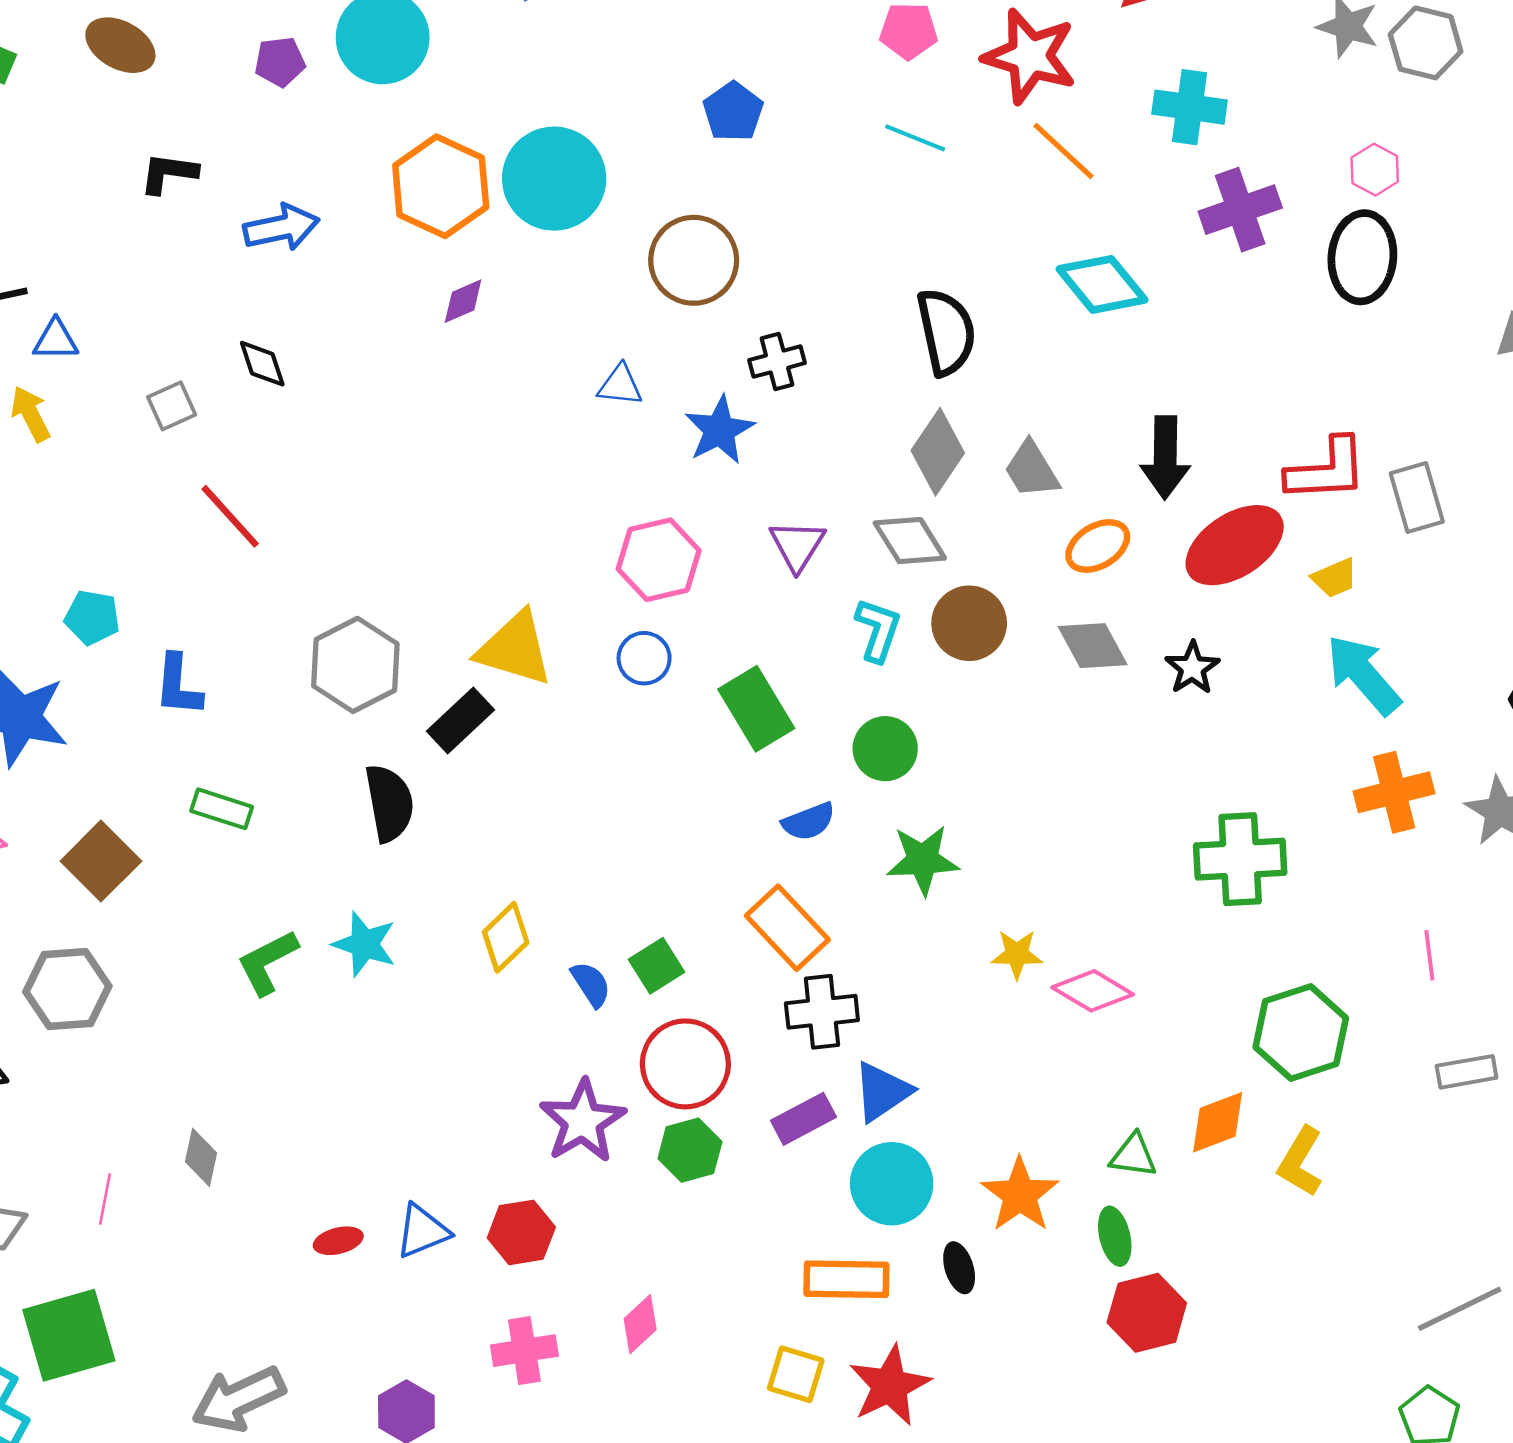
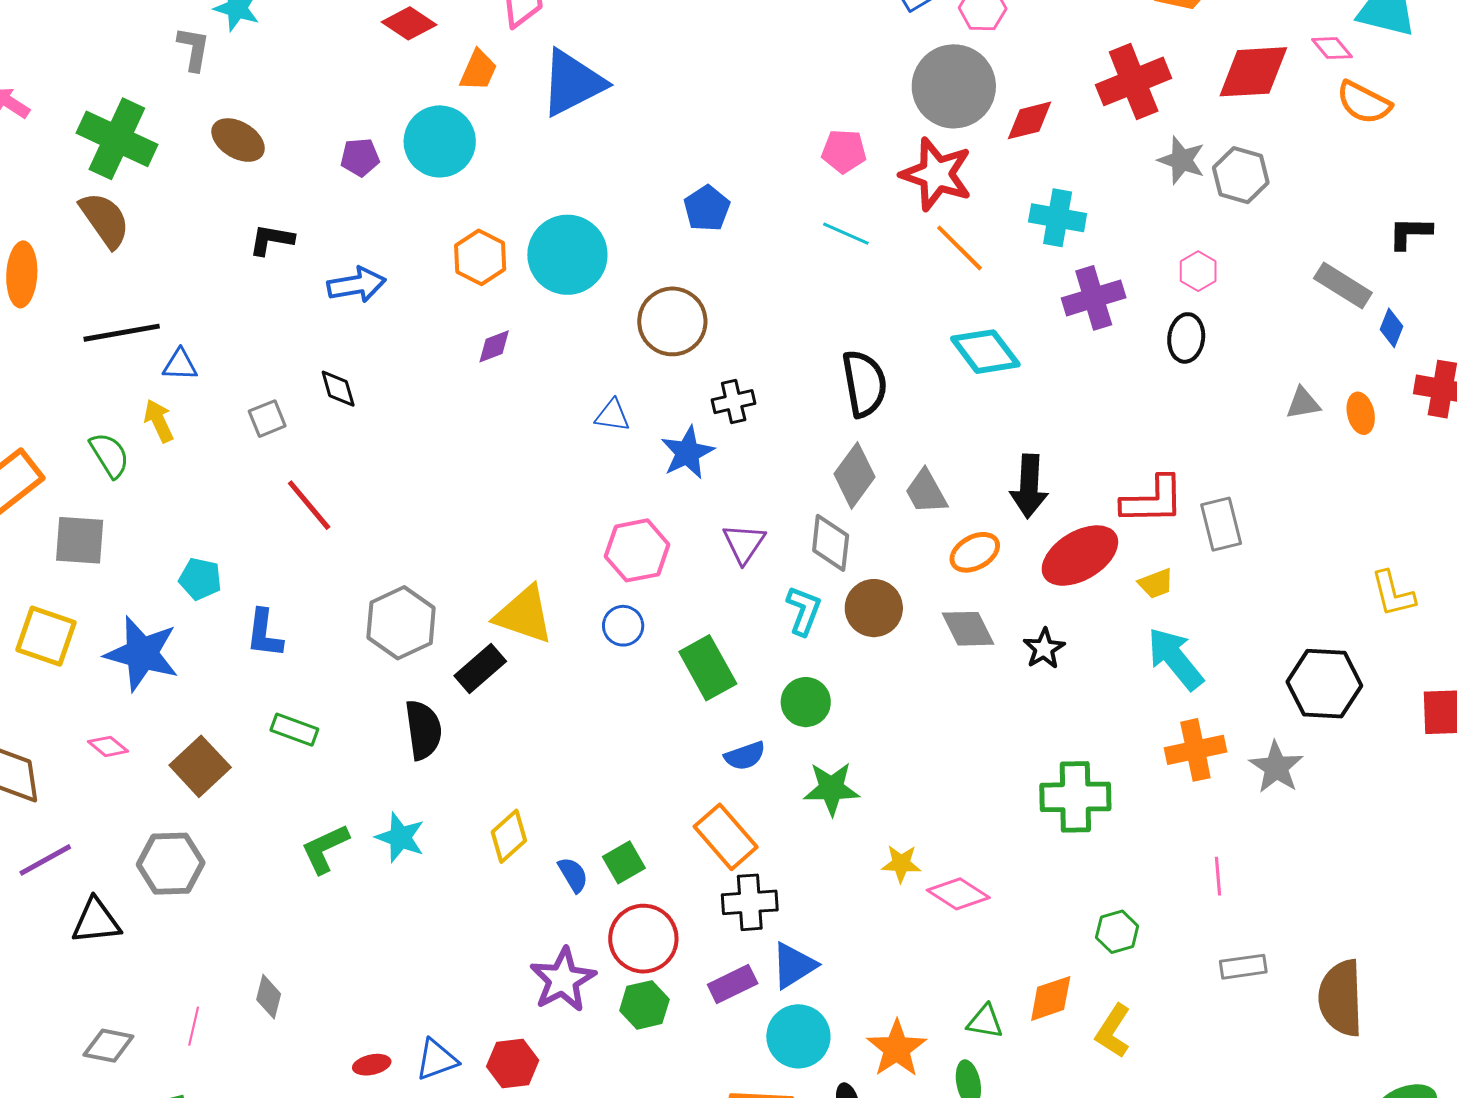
orange hexagon: (441, 186) -> (480, 257), size x0.7
black ellipse: (1362, 257) -> (1186, 338), size x0.7
gray diamond: (910, 541) -> (831, 543), turned 36
green hexagon: (1301, 1033) -> (1117, 932), size x0.6

